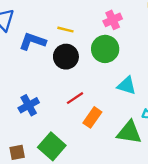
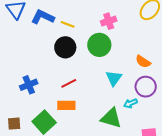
blue L-shape: (33, 41) -> (43, 17), moved
cyan triangle: (127, 86) -> (114, 78), turned 42
orange rectangle: (92, 117) -> (66, 105), moved, turned 48

